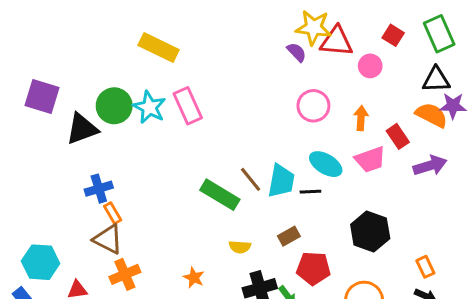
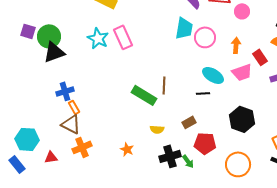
purple square: (42, 97) -> (28, 31), size x0.7
green circle: (114, 106) -> (49, 36), moved
brown line: (251, 179) -> (164, 85), turned 42
cyan trapezoid: (281, 181) -> (184, 28), moved

